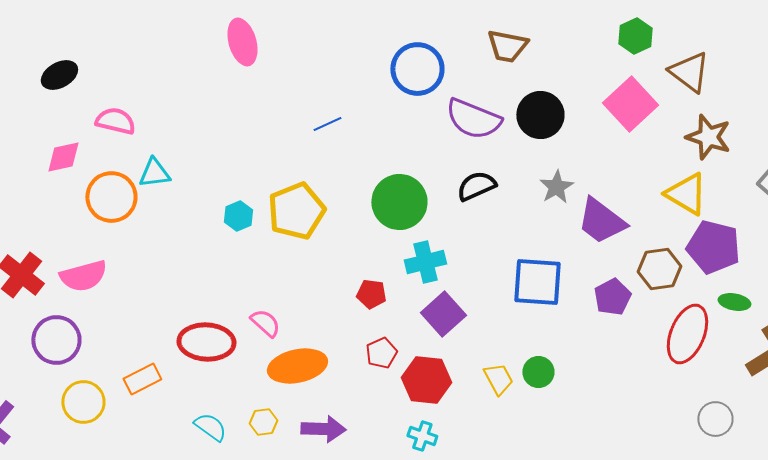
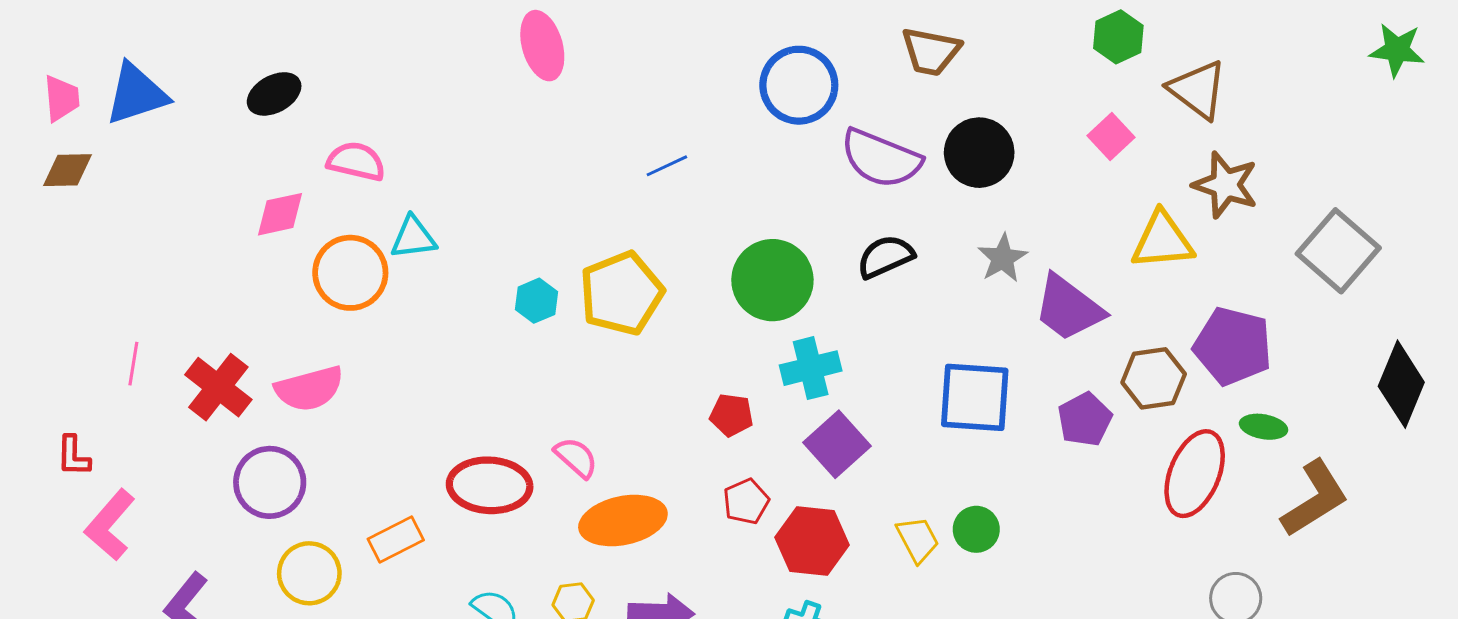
pink square: (630, 104) -> (1111, 136), size x0.6
yellow triangle: (686, 194) -> (1162, 241), moved, turned -36

